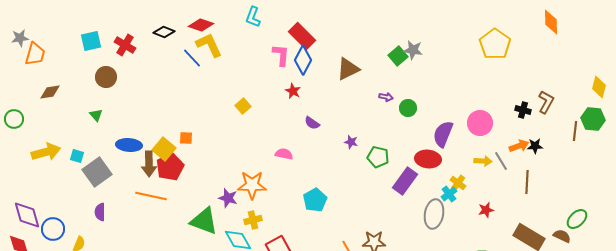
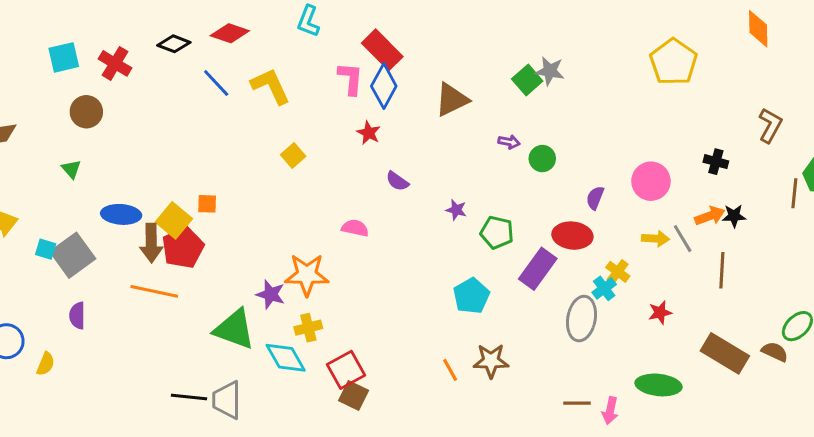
yellow L-shape: (209, 45) -> (271, 86), moved
brown L-shape: (546, 102) -> (770, 125), moved
purple semicircle: (443, 134) -> (595, 198), size x0.6
cyan square: (77, 156) -> (46, 249), moved
cyan pentagon: (315, 200) -> (471, 296), moved

